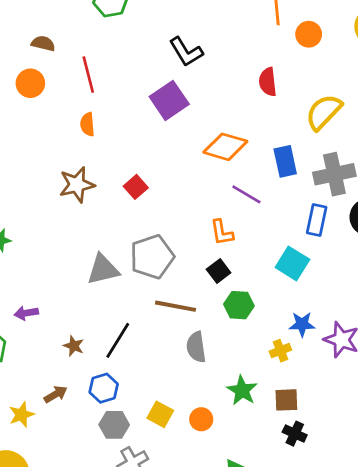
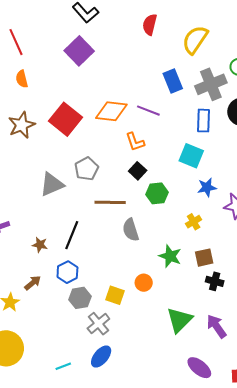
red semicircle: (268, 82) -> (150, 25), turned 30
orange diamond: (225, 147) -> (111, 111), moved
red square: (136, 187) -> (66, 119), size x1.8
gray pentagon: (152, 257) -> (86, 169), size x0.7
blue star: (302, 324) -> (207, 187), moved
yellow square: (160, 414) -> (115, 295), moved

